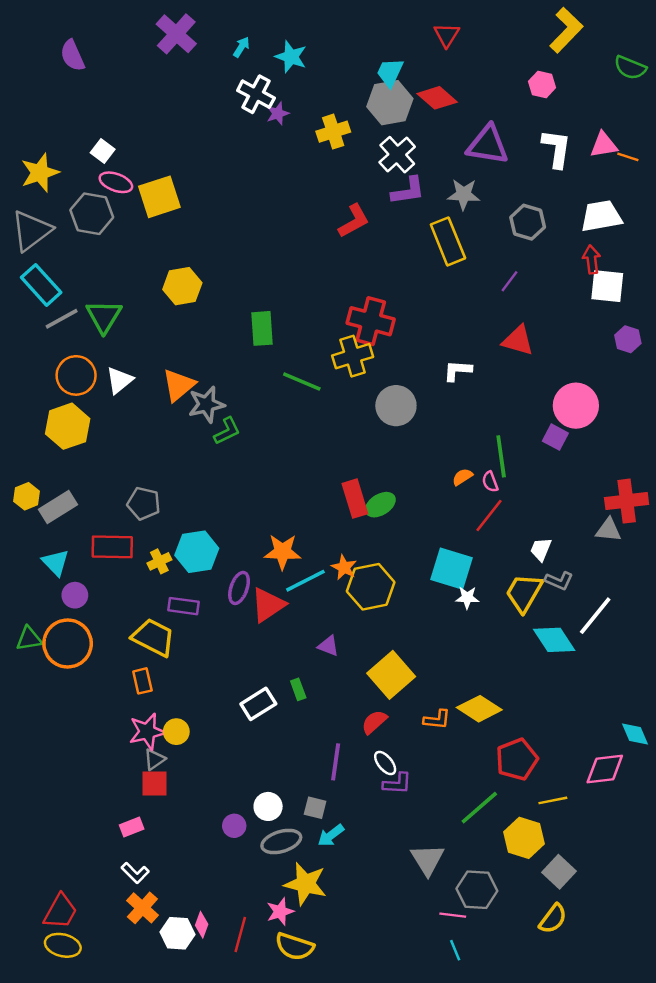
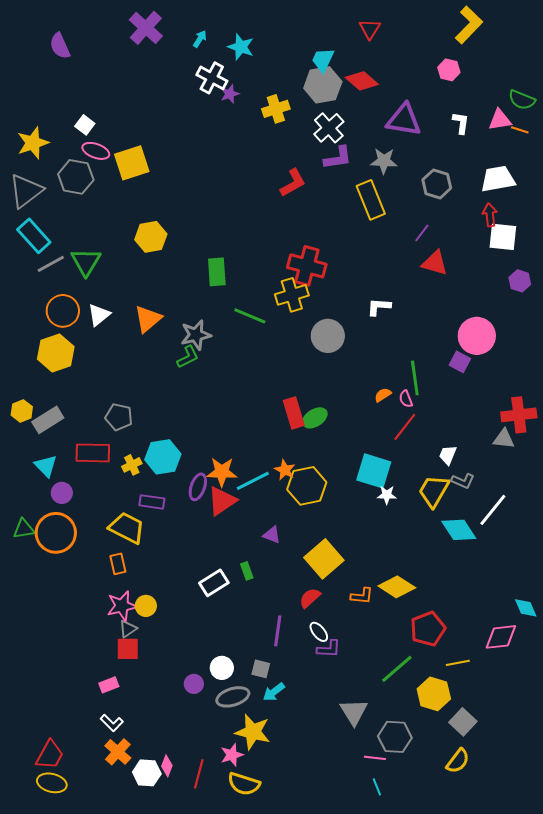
green semicircle: (630, 68) -> (522, 100), moved
white L-shape: (557, 148) -> (461, 123), size x0.7
red triangle: (518, 340) -> (435, 263), moved
gray star: (206, 404) -> (196, 335), moved
orange star: (283, 552) -> (222, 472), moved

